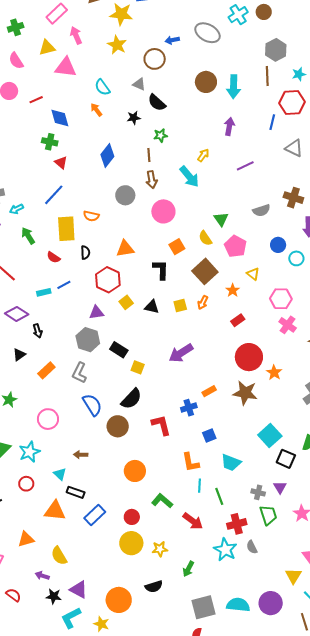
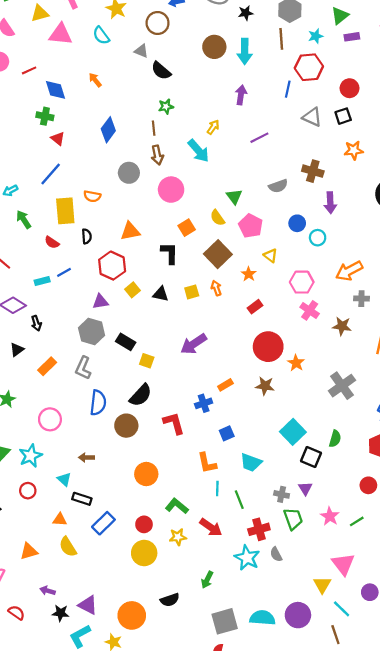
cyan semicircle: (102, 87) -> (101, 35), moved
black star: (134, 118) -> (246, 13), moved
orange arrow: (203, 302) -> (216, 288), turned 136
brown star: (245, 393) -> (265, 386), size x0.7
blue semicircle: (92, 405) -> (98, 403), turned 40
orange triangle: (55, 511) -> (60, 519), size x0.6
yellow star: (160, 549) -> (178, 537), moved
yellow semicircle: (59, 556) -> (68, 547), moved

